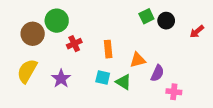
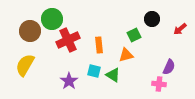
green square: (146, 16) -> (134, 35), moved
red cross: (74, 44) -> (68, 40), size x1.6
purple semicircle: (157, 73) -> (169, 67), moved
purple star: (61, 79) -> (69, 81), moved

